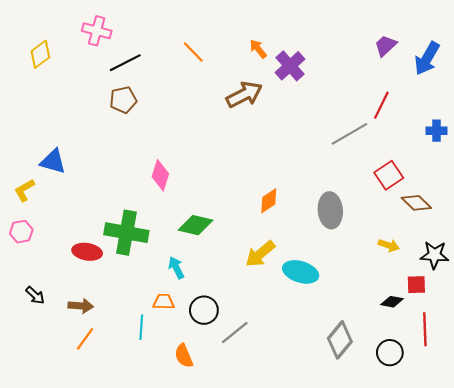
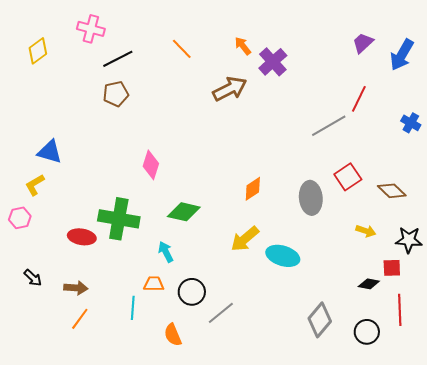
blue cross: (437, 131) -> (411, 123), turned 30
red square: (389, 175) -> (348, 177), moved
yellow L-shape: (24, 190) -> (35, 185), moved

